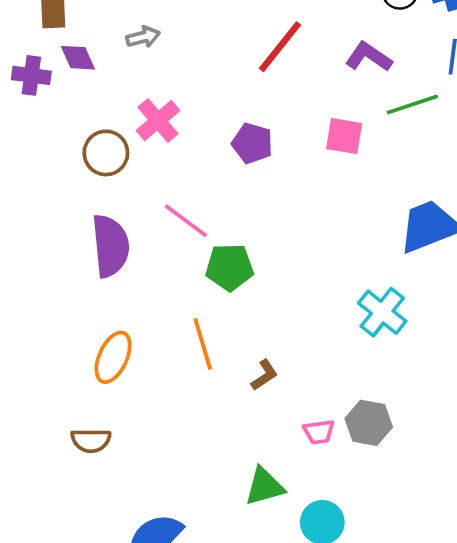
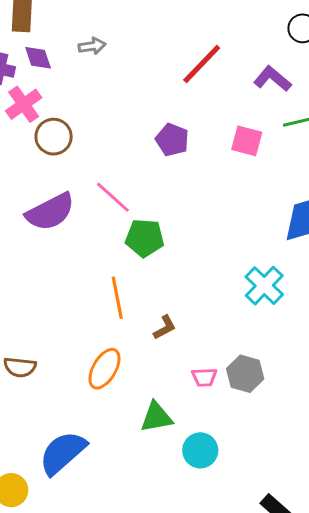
pink cross: (158, 121) -> (24, 104), moved
purple semicircle: (110, 246) -> (50, 212), turned 63
orange ellipse: (113, 357) -> (104, 369), moved

